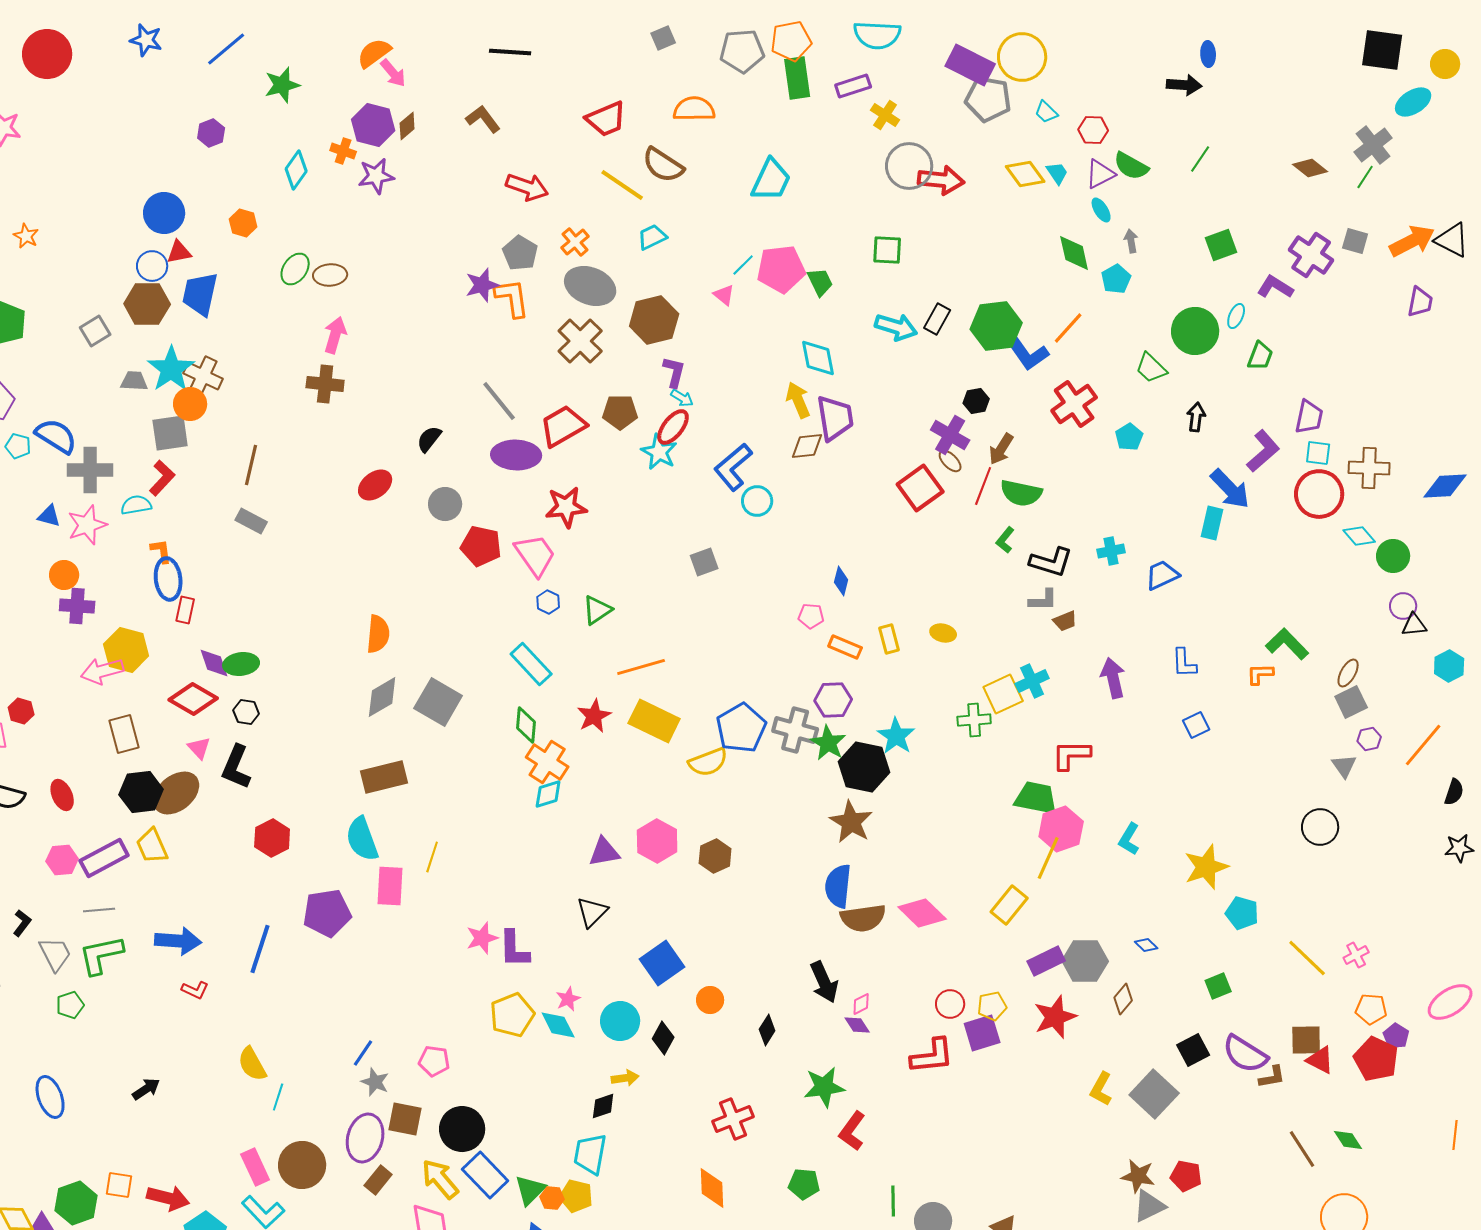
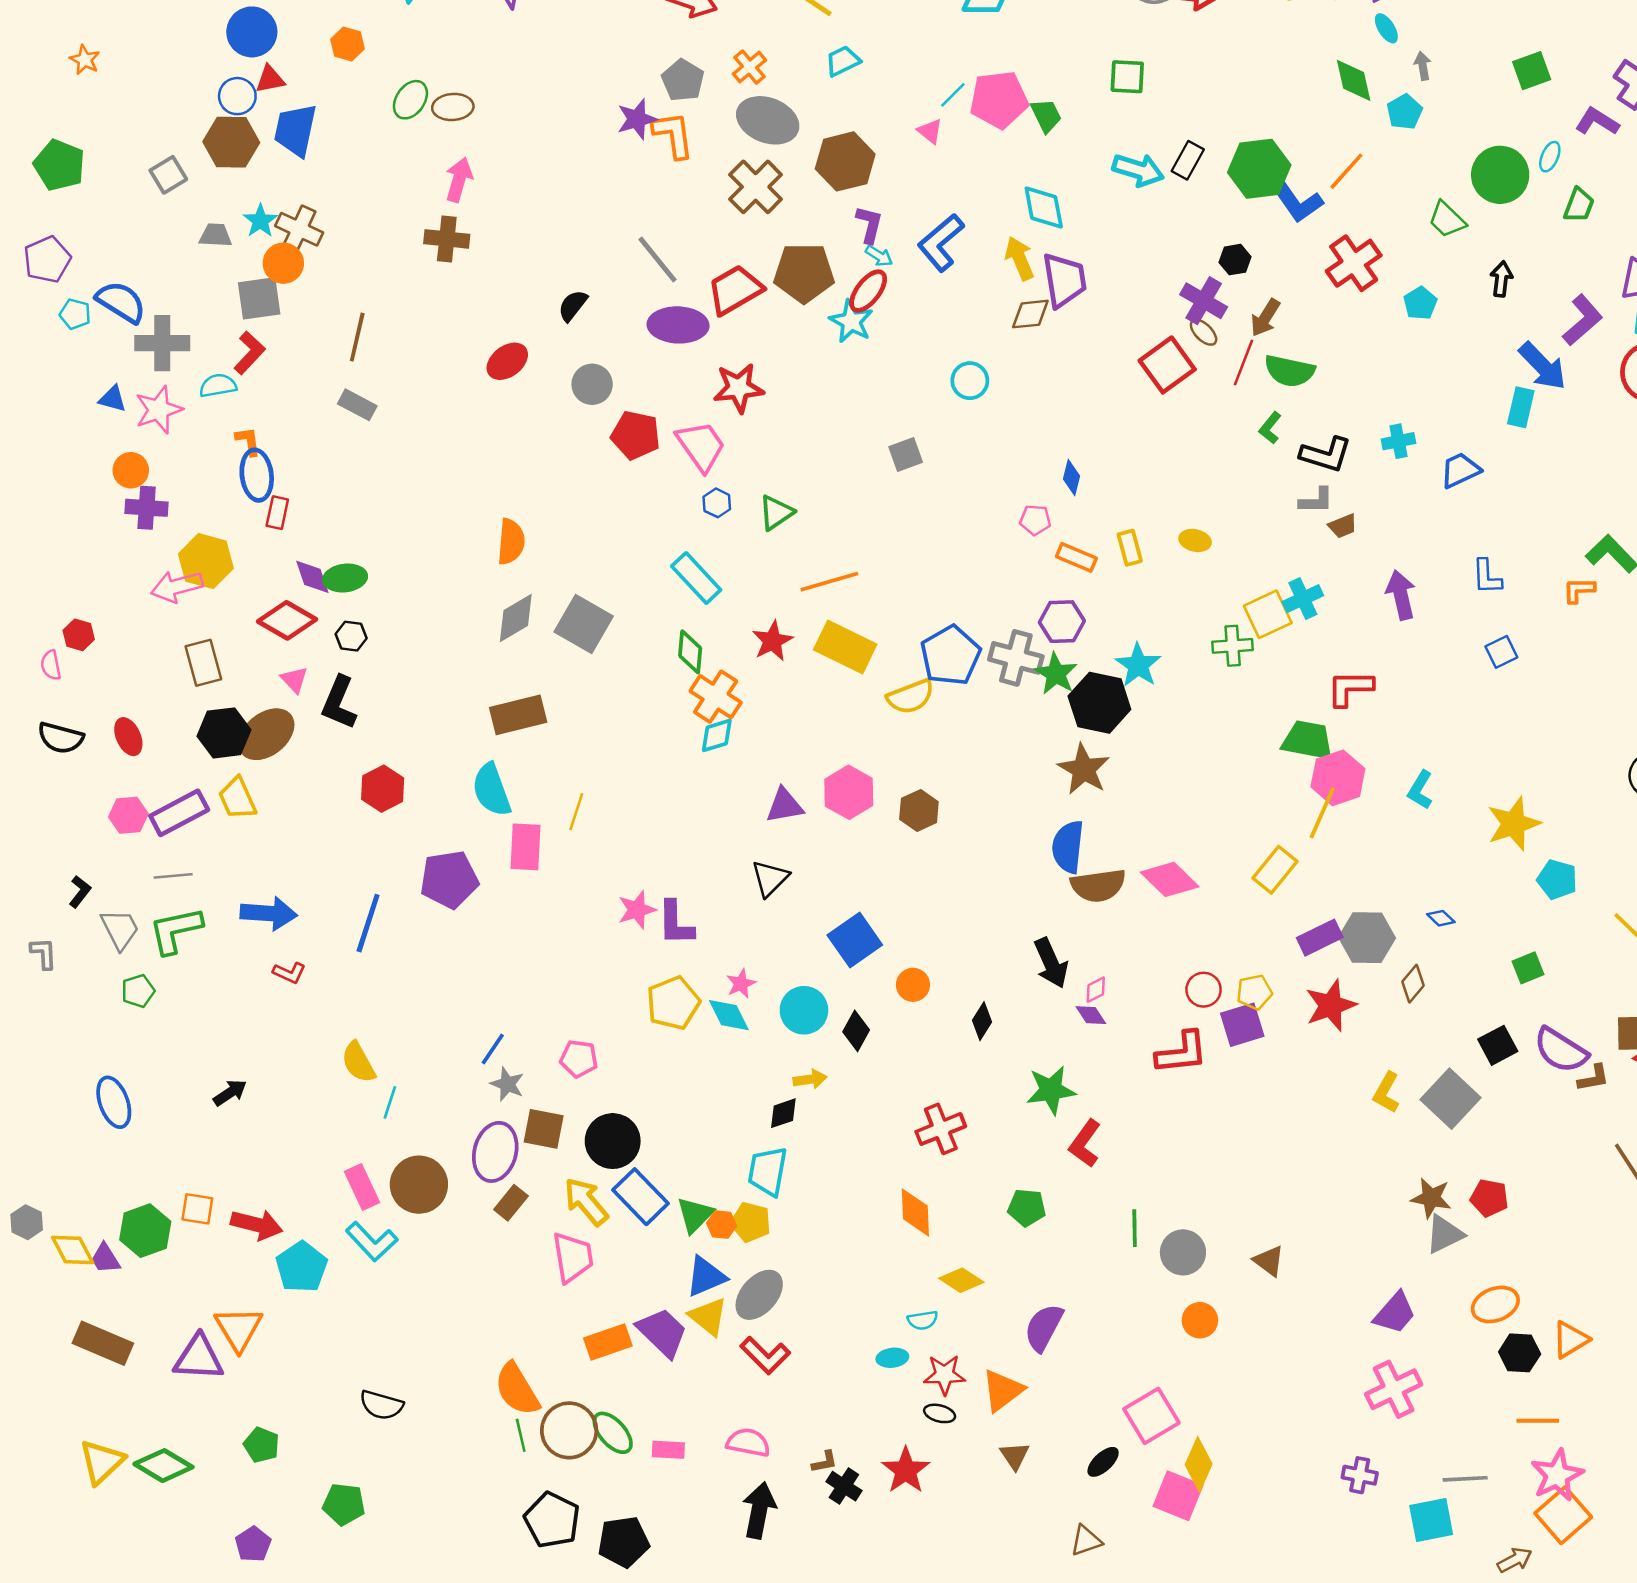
cyan star: (171, 369) -> (260, 221), size x0.6
brown pentagon: (620, 412) -> (804, 273), size x1.4
blue L-shape: (733, 467) -> (941, 243), moved

